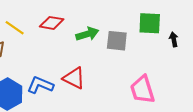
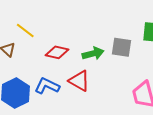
red diamond: (52, 23) -> (57, 52), moved
green arrow: (87, 34) -> (93, 54), moved

